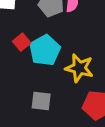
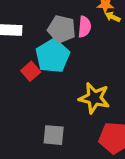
cyan pentagon: (45, 50) -> (53, 56), moved

